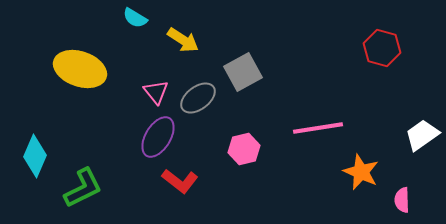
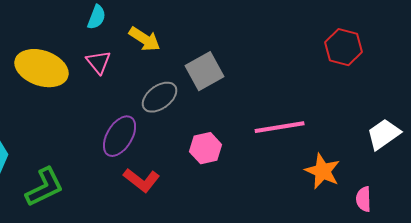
cyan semicircle: (135, 18) -> (97, 17), turned -100
pink triangle: (156, 92) -> (99, 62), moved

